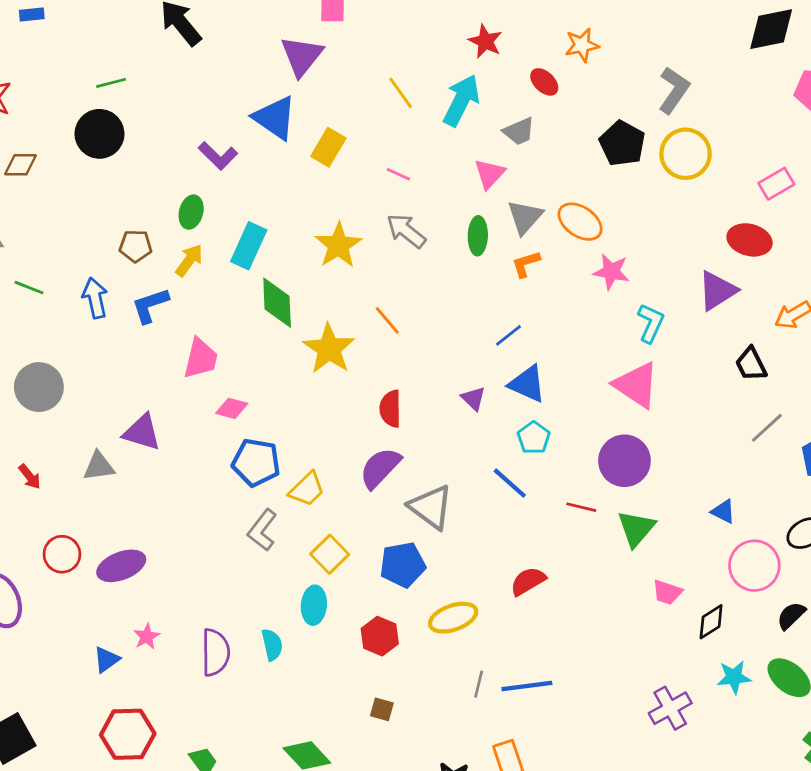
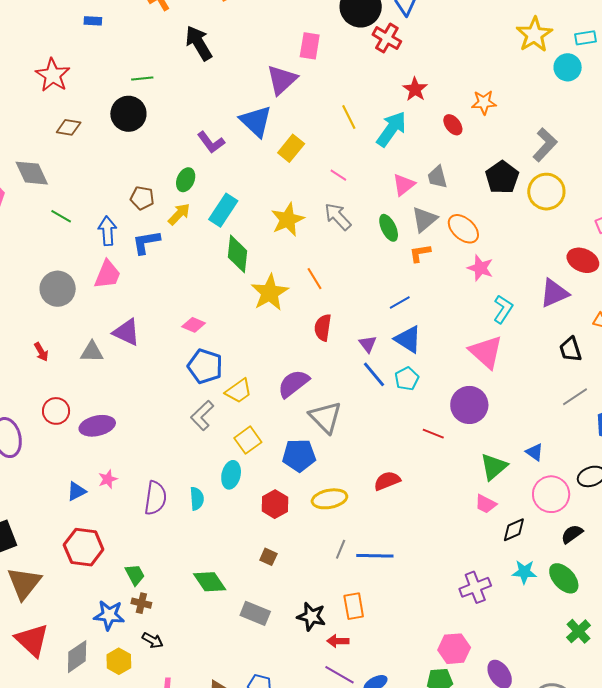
gray trapezoid: (519, 131) -> (437, 177), moved, turned 90
green ellipse: (478, 236) -> (389, 228), turned -36
pink trapezoid: (201, 358) -> (107, 274), moved
red semicircle: (390, 409) -> (323, 328), moved
blue line: (510, 483) -> (374, 374), moved
green triangle: (636, 528) -> (494, 467), moved

